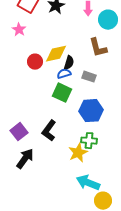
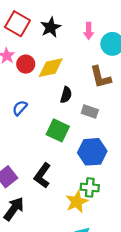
yellow diamond: (56, 54) -> (51, 68), moved
red circle: (35, 62) -> (26, 64), moved
blue semicircle: (64, 74) -> (20, 108), moved, turned -32

